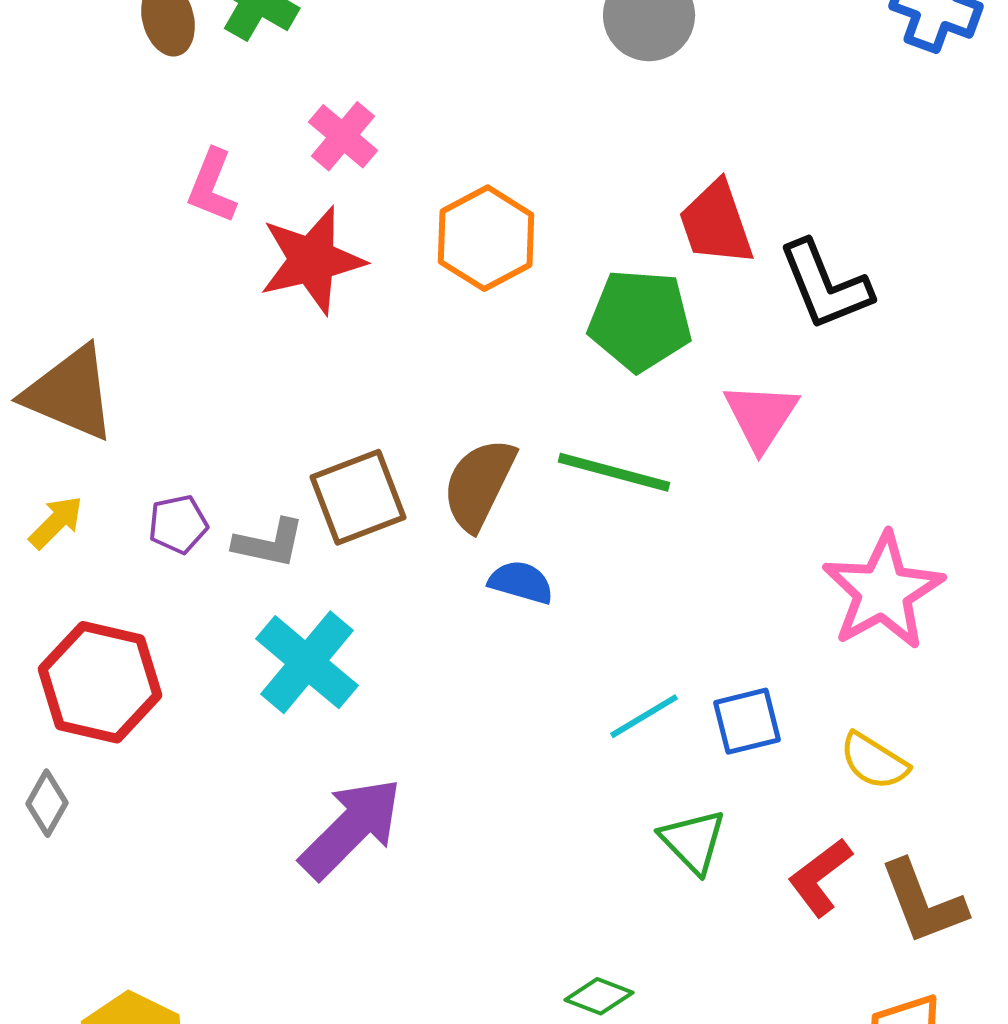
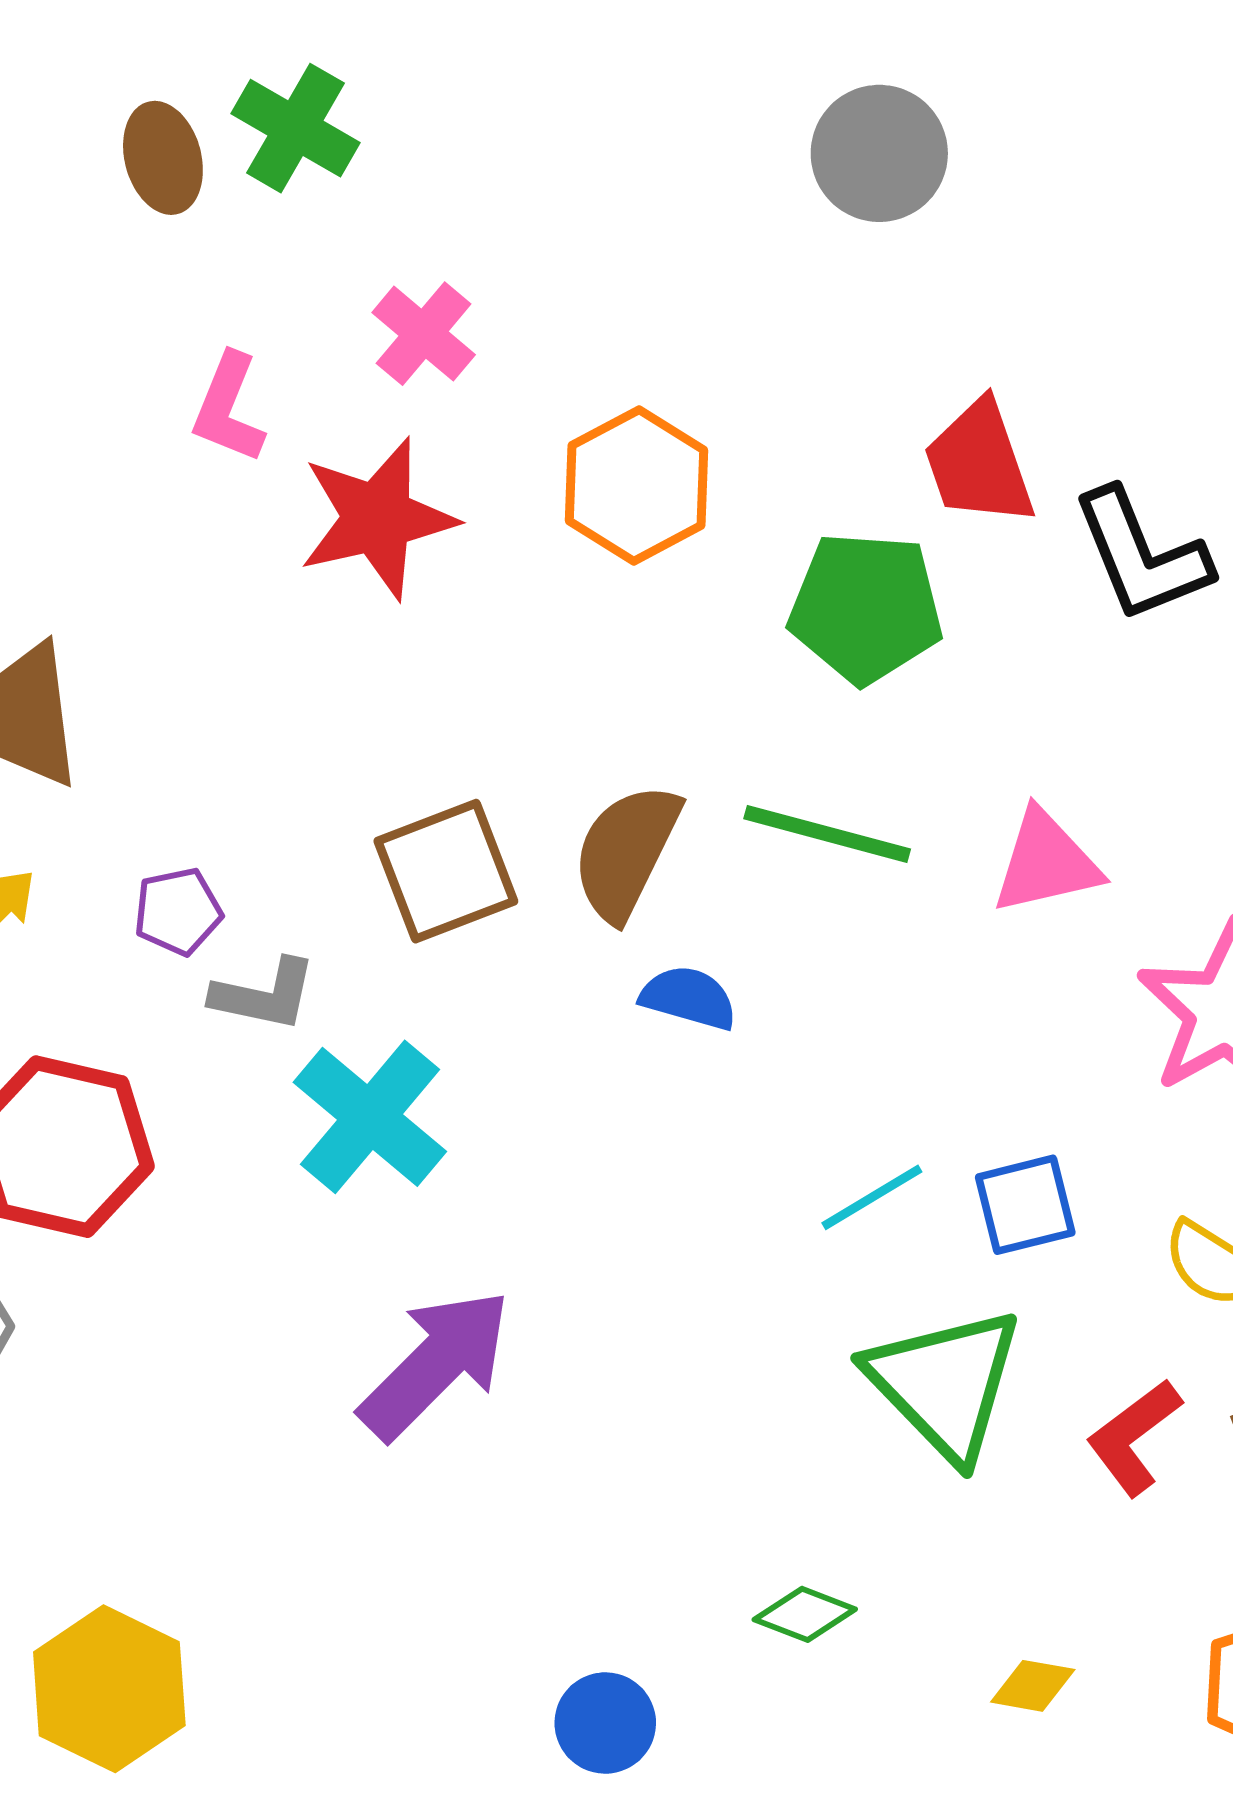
pink triangle: (761, 416) -> (1046, 862), moved, turned 44
gray L-shape: (269, 543) -> (264, 995), moved
green triangle: (693, 841) -> (945, 1383), size x1.6

